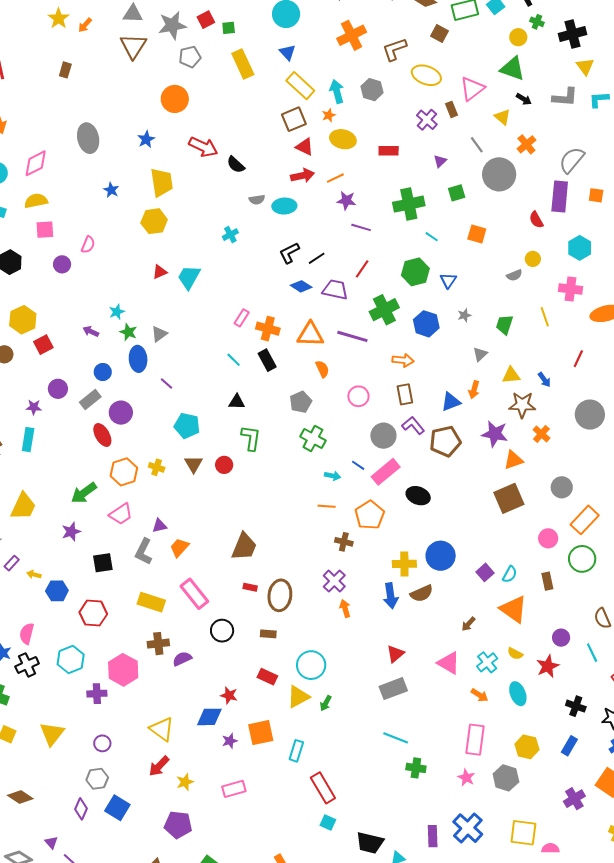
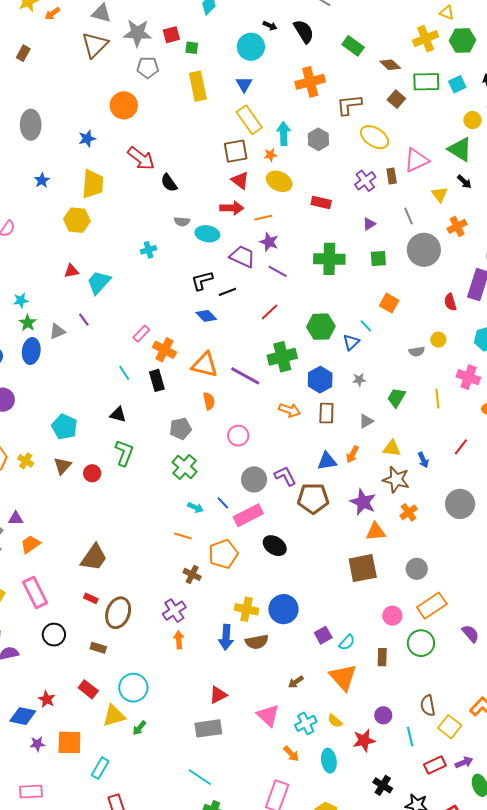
cyan line: (432, 237) -> (366, 326), moved
purple trapezoid: (335, 290) -> (242, 257), moved
purple line: (167, 383) -> (84, 320), moved
brown rectangle: (405, 394) -> (326, 413), moved

